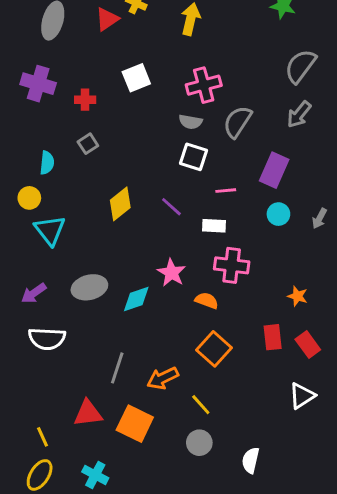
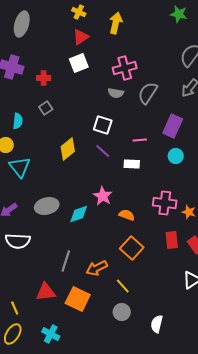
red triangle: (107, 19) -> (81, 37), moved
white square: (193, 157) -> (103, 125), moved
pink cross: (232, 265) -> (165, 203), moved

